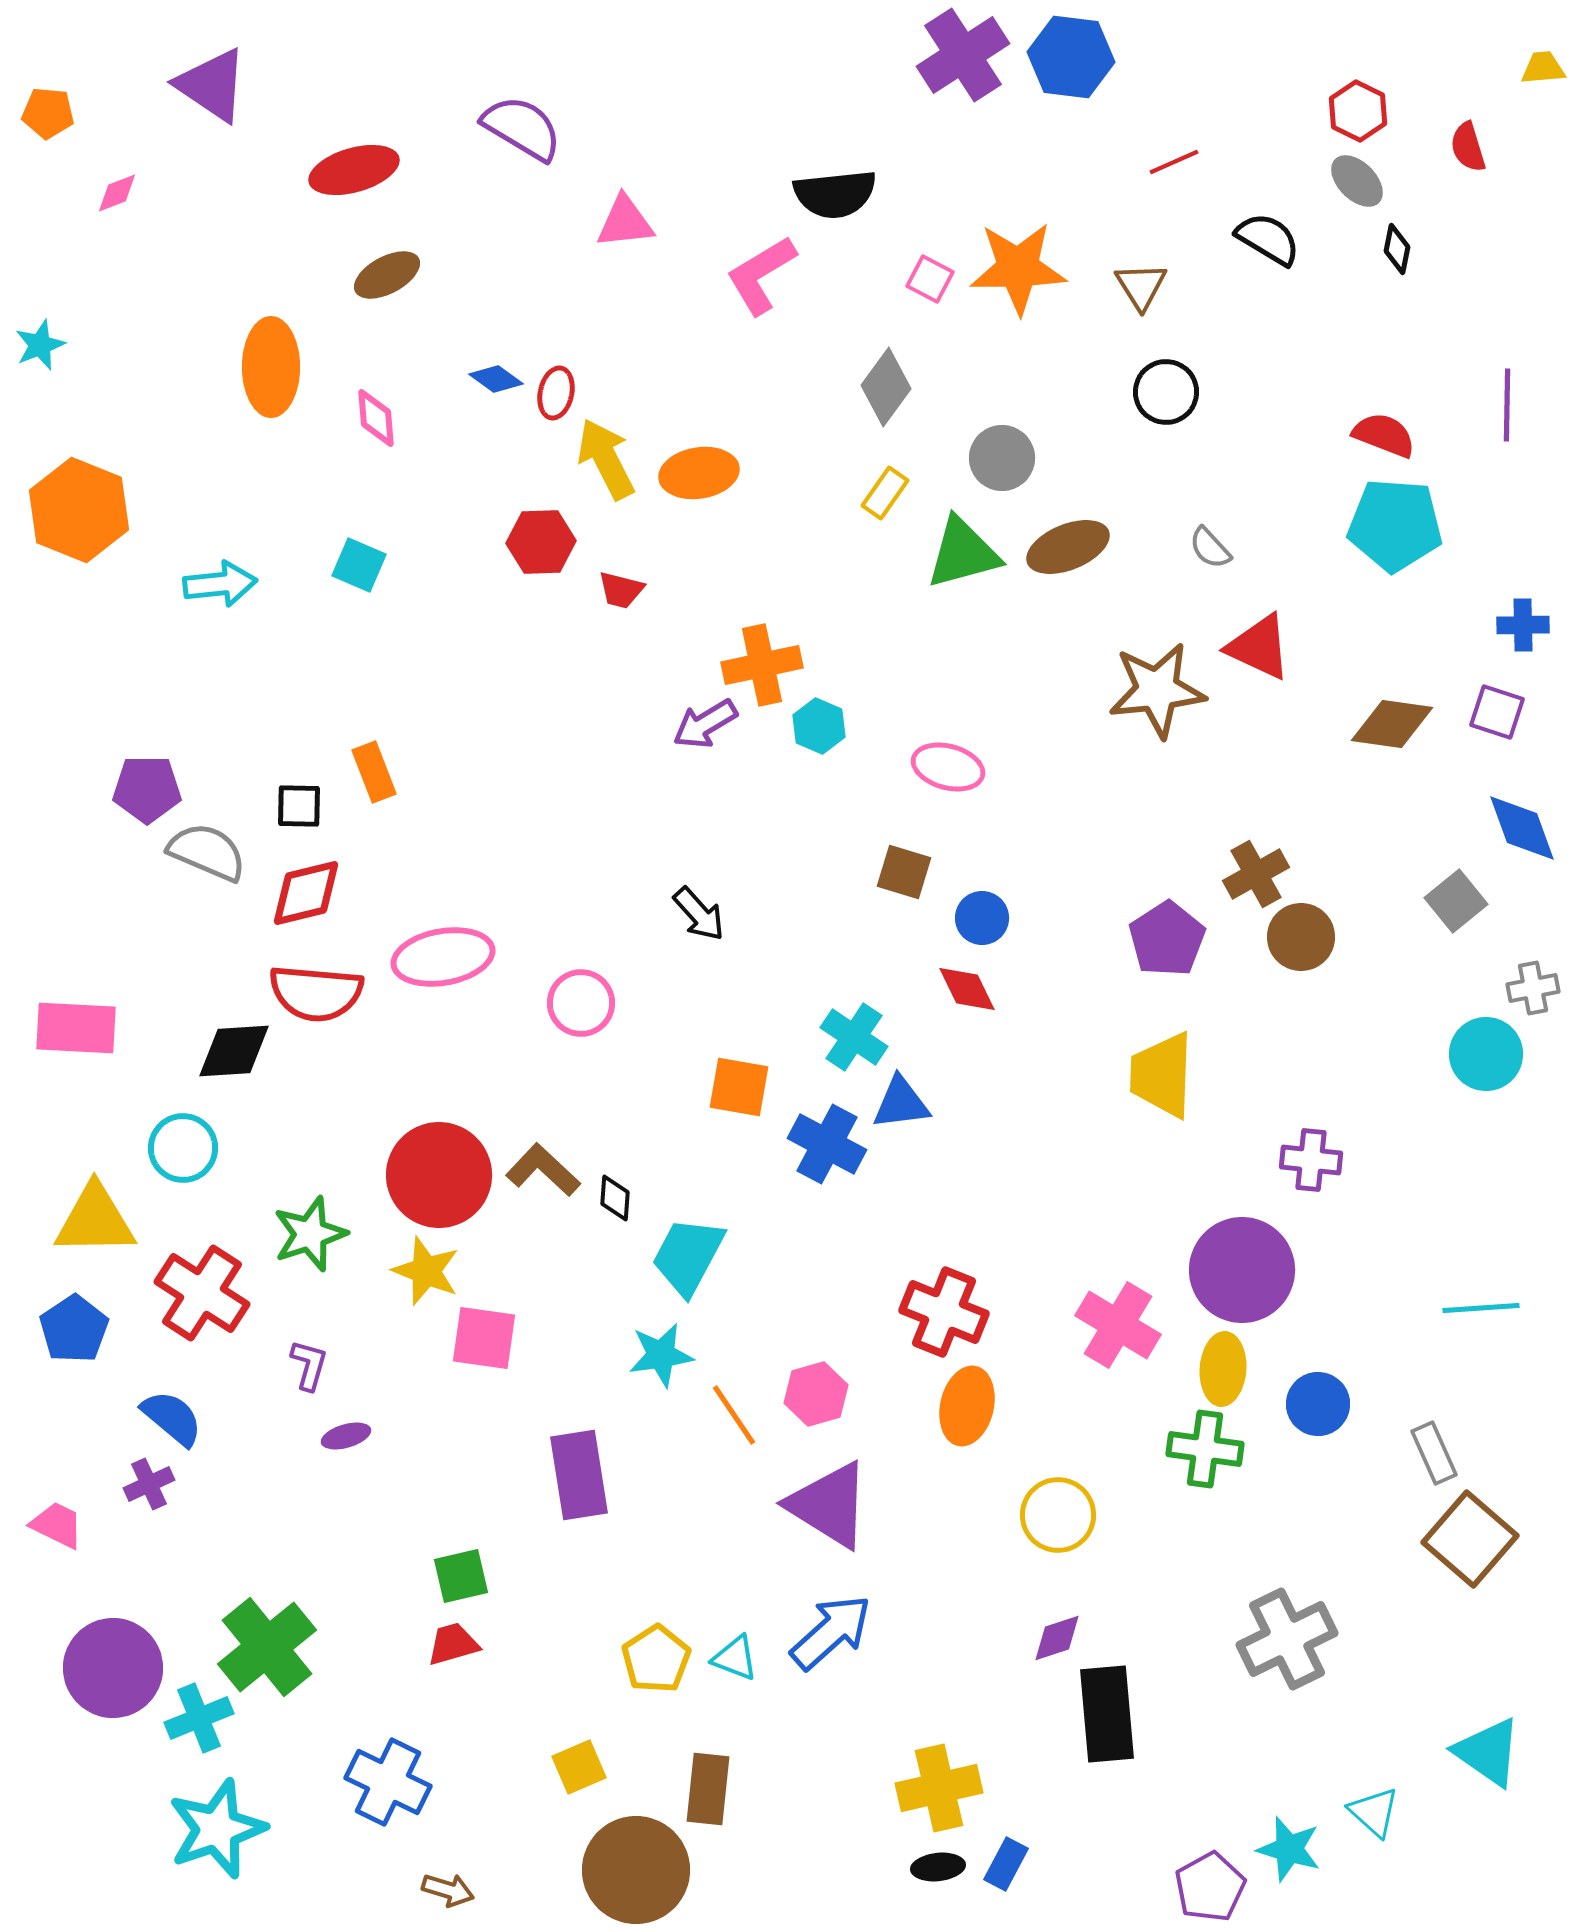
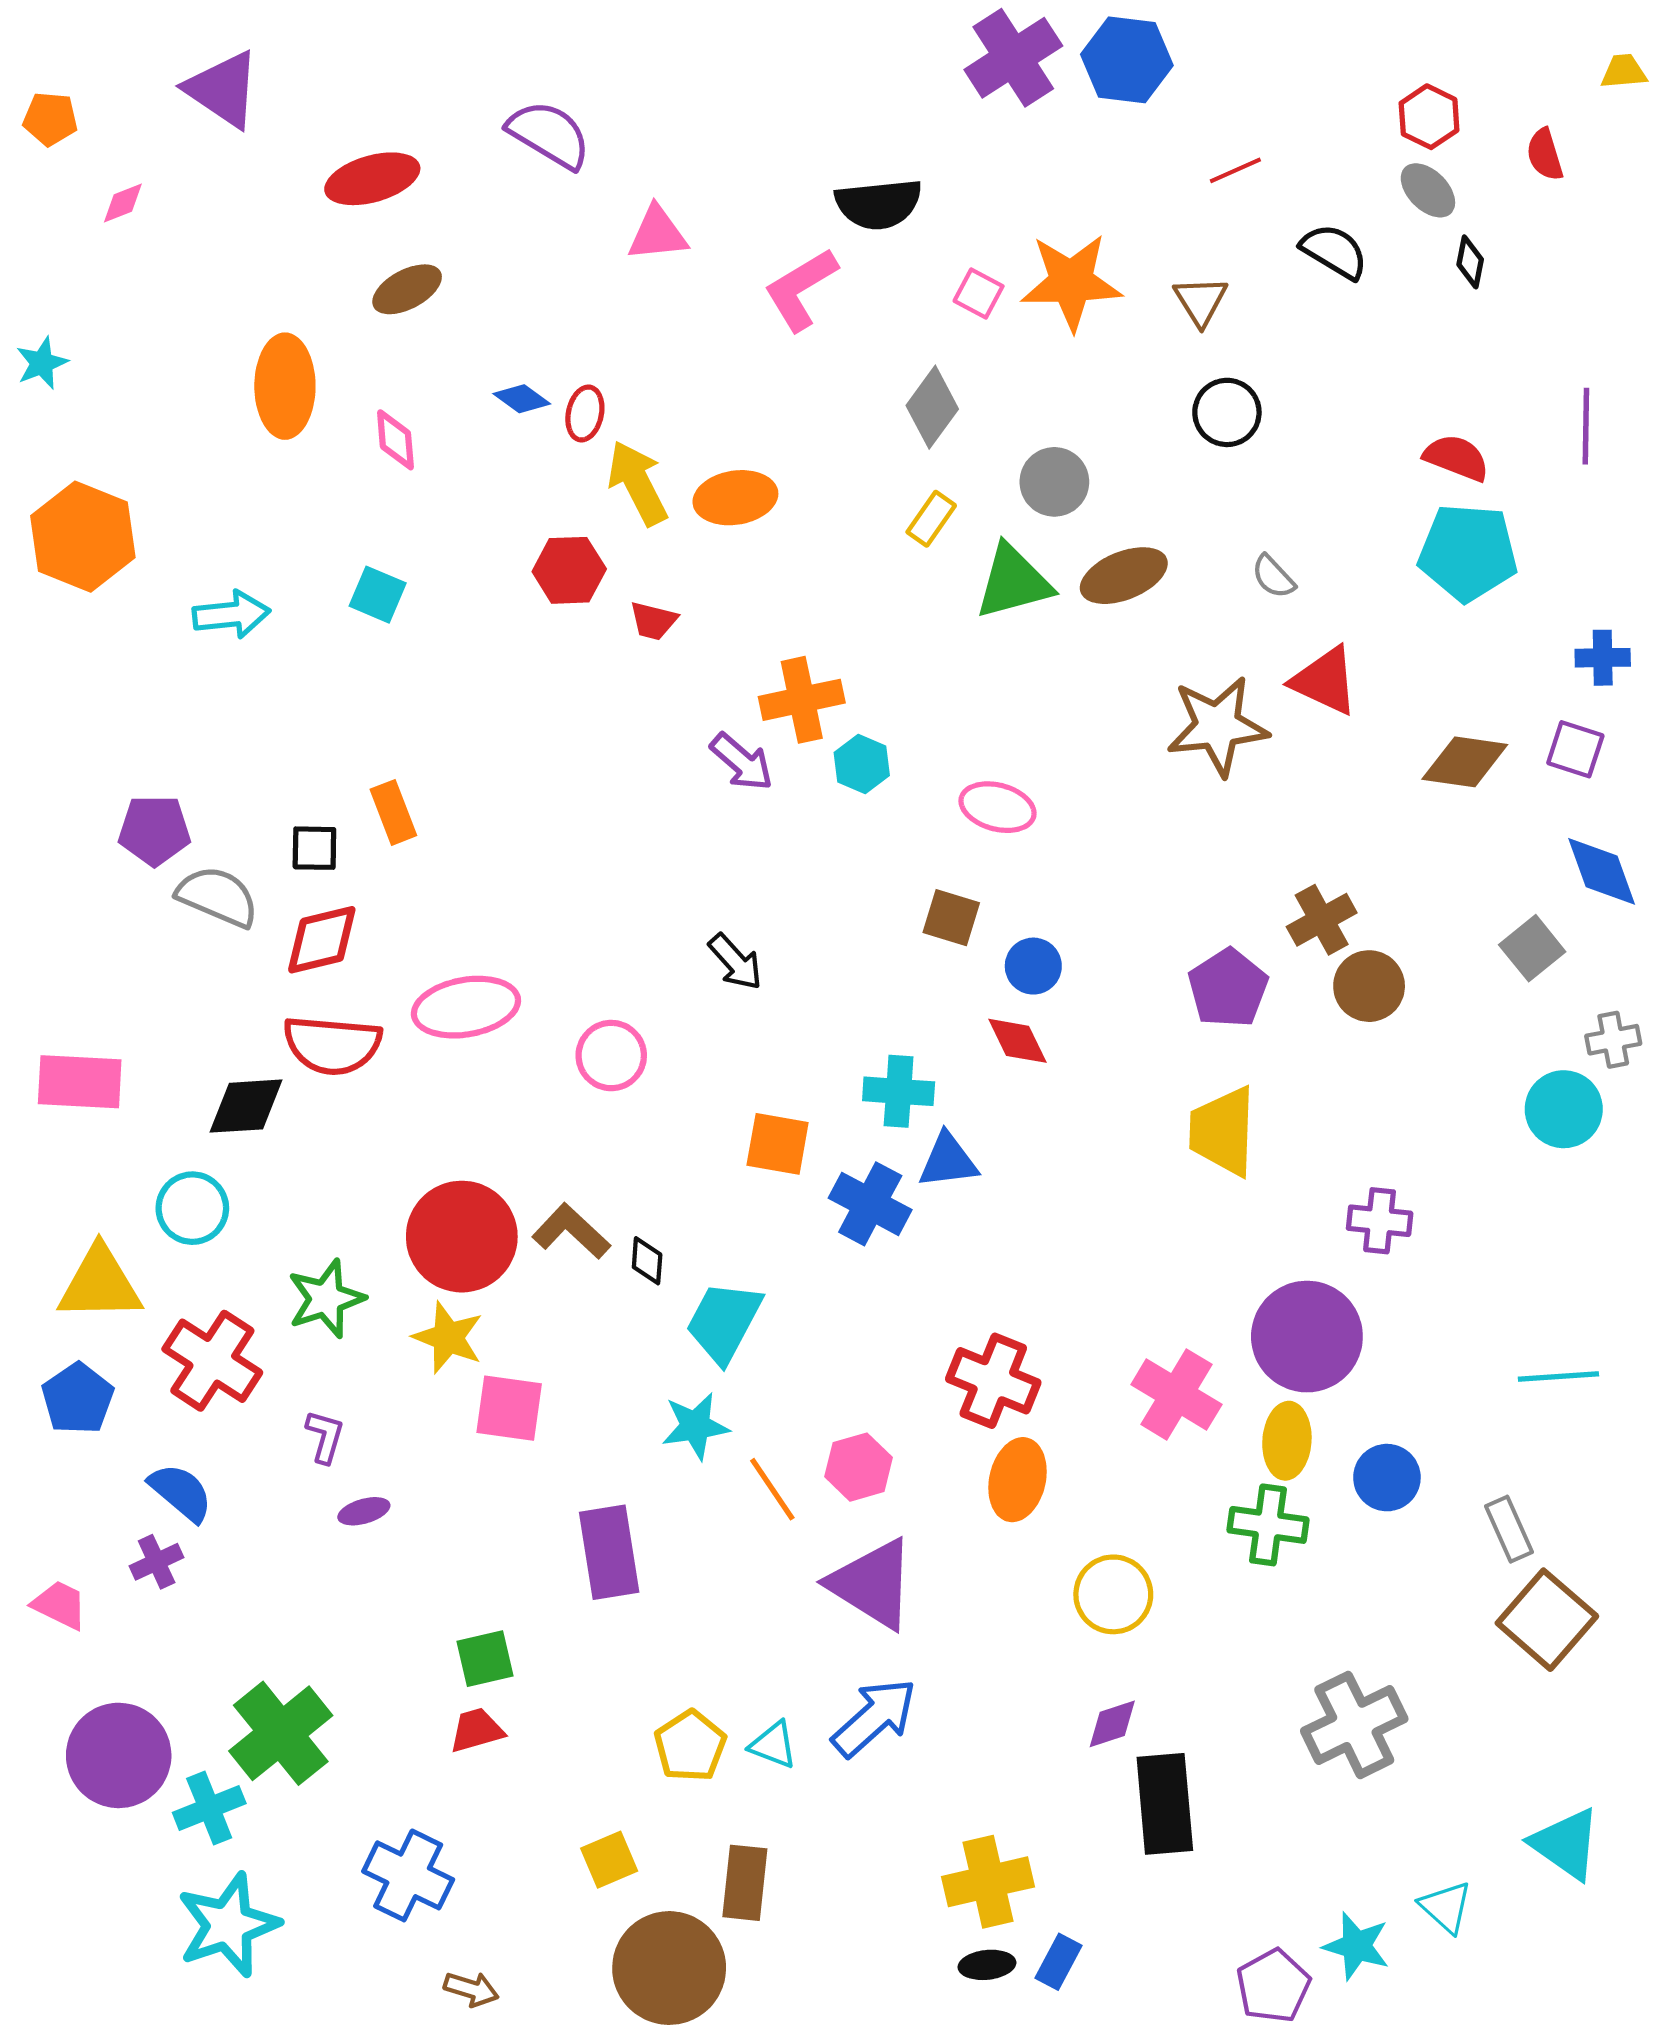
purple arrow: (705, 724) -> (742, 762), turned -108
cyan cross: (854, 1037) -> (899, 1091), turned -30

